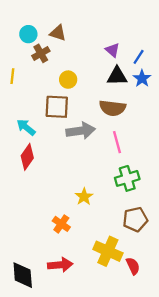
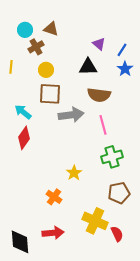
black triangle: (117, 76) -> (88, 67), moved
yellow circle: (68, 80) -> (46, 70), moved

